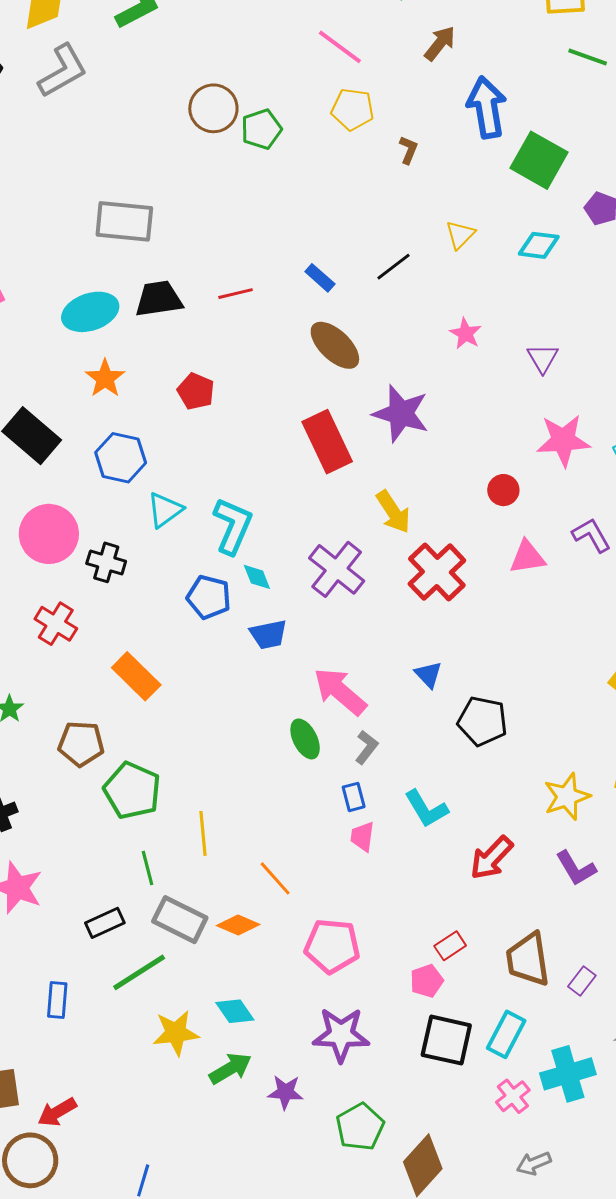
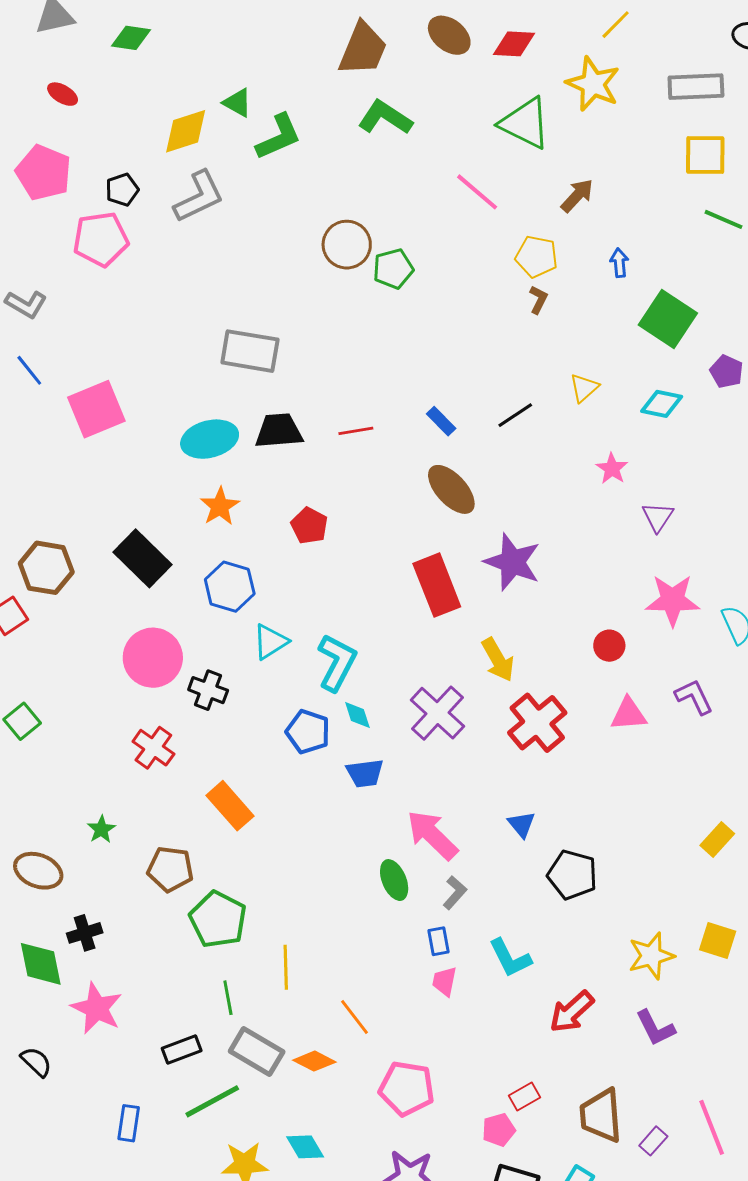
blue arrow: (487, 107) -> (619, 263), size x0.5
yellow pentagon: (353, 109) -> (536, 257), moved
pink star: (466, 334) -> (612, 469), moved

